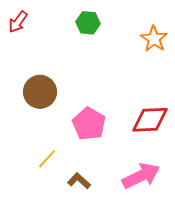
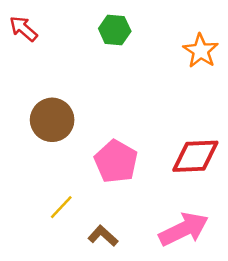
red arrow: (18, 22) -> (23, 29), turned 95

